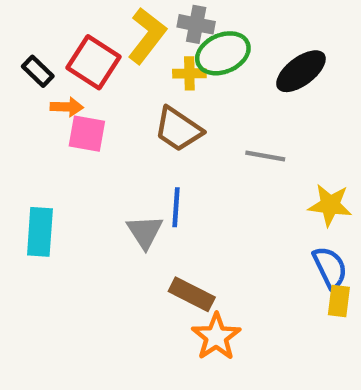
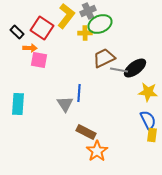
gray cross: (196, 24) -> (88, 11), turned -35
black ellipse: (301, 71) -> (135, 68), moved
brown trapezoid: (178, 129) -> (104, 58), moved, turned 120

